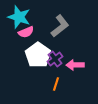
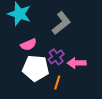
pink semicircle: (26, 32) -> (29, 45), moved
white pentagon: (38, 55) -> (36, 68), moved, turned -30

